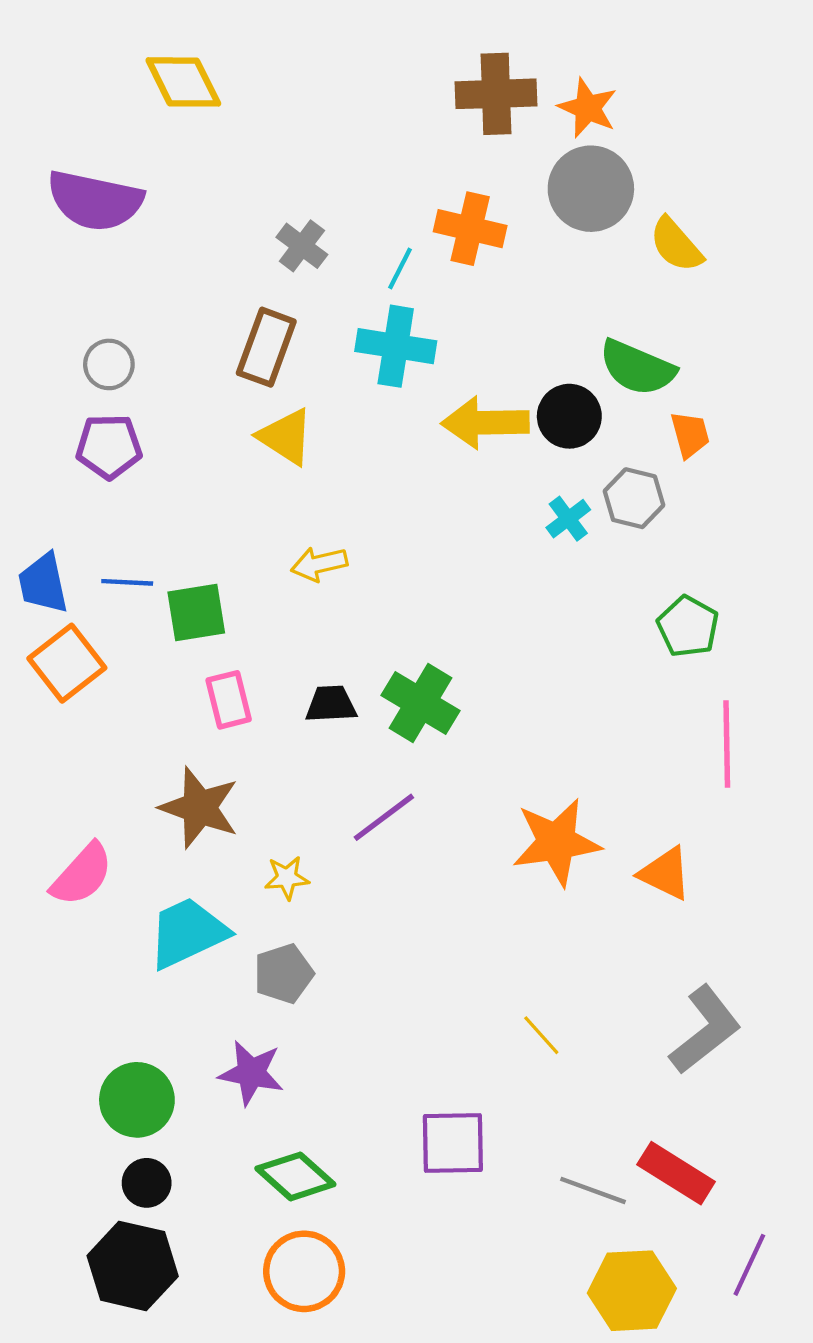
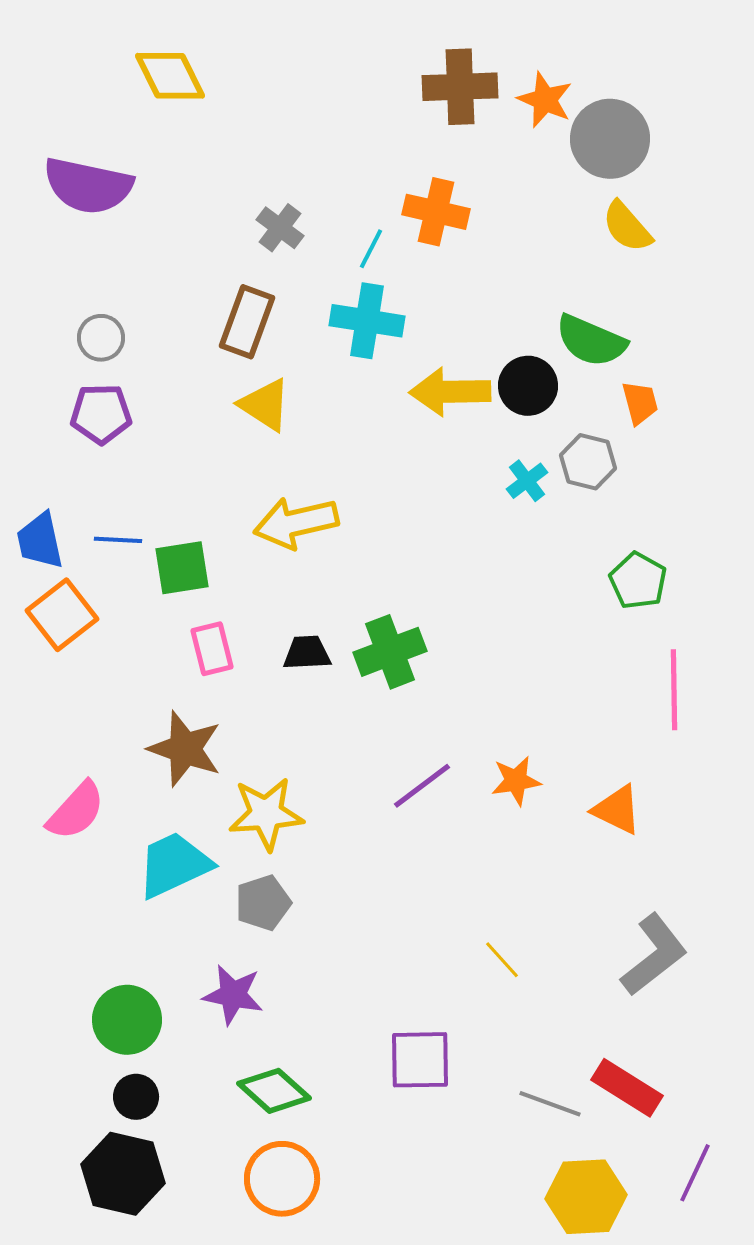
gray circle: (591, 189) -> (610, 139), moved
yellow arrow: (319, 564) -> (296, 523), size x1.6
green cross: (421, 703) -> (390, 652), turned 38
purple line: (384, 817) -> (422, 786), moved
orange star: (556, 842) -> (516, 781), size x0.6
yellow star: (287, 878) -> (266, 814), size x1.8

